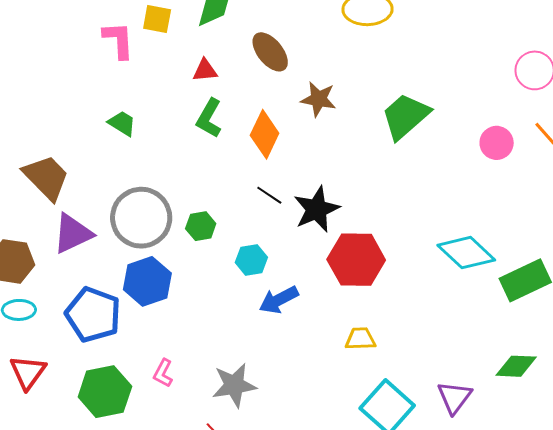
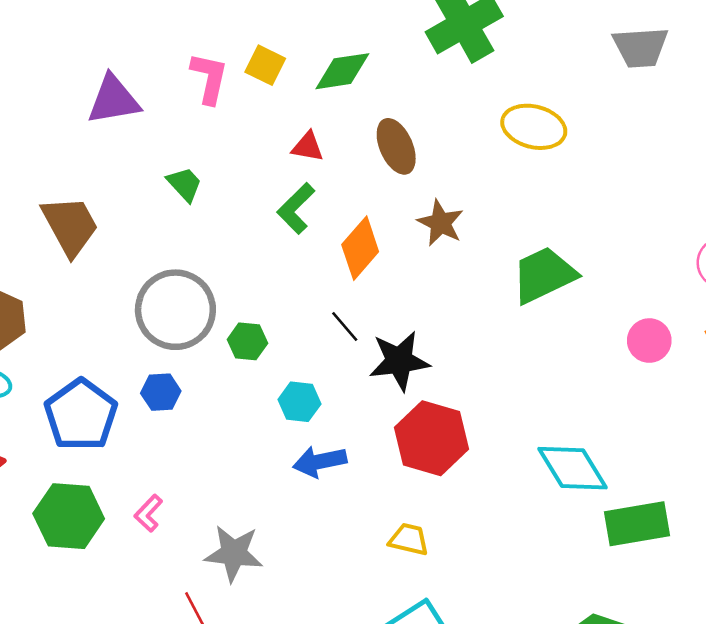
purple triangle: (73, 233) -> (114, 100), moved
blue hexagon: (147, 281) -> (161, 392), size x0.6

